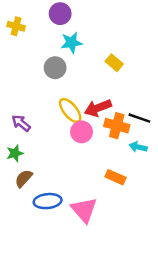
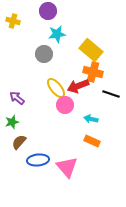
yellow rectangle: (114, 63) -> (91, 50), size x1.6
orange cross: (117, 126) -> (93, 72), moved
cyan arrow: (138, 147) -> (91, 119), moved

